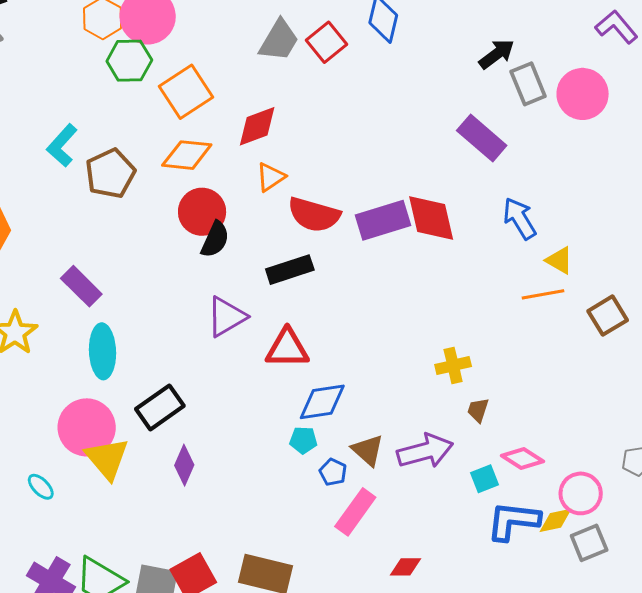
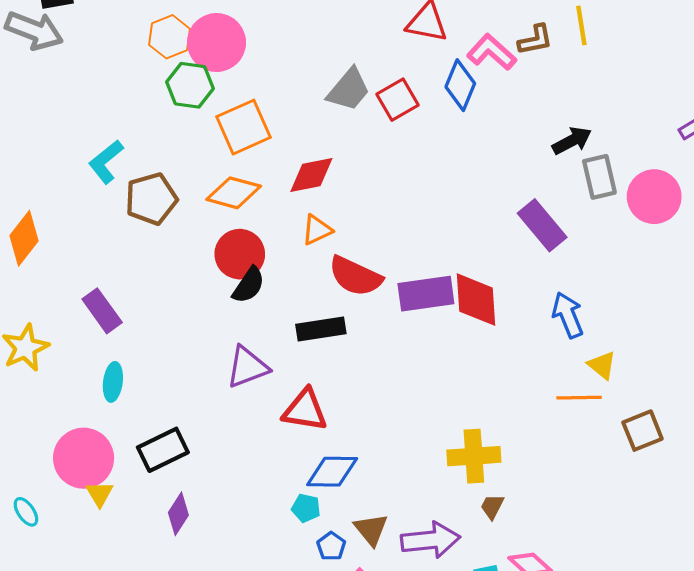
cyan ellipse: (103, 351) -> (113, 382), size x0.7
yellow cross: (453, 366) -> (474, 456), size x1.4
yellow triangle: (107, 458) -> (100, 494), size x0.6

